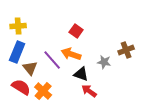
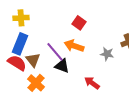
black triangle: (81, 74) -> (62, 66), moved
red semicircle: (21, 87) -> (17, 63), moved
orange cross: (43, 91) -> (36, 83), moved

